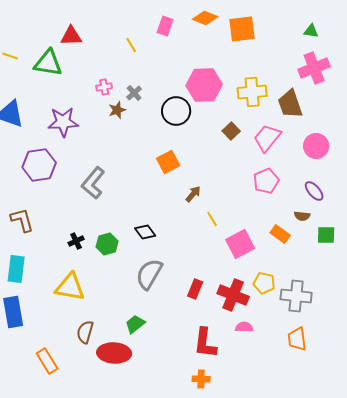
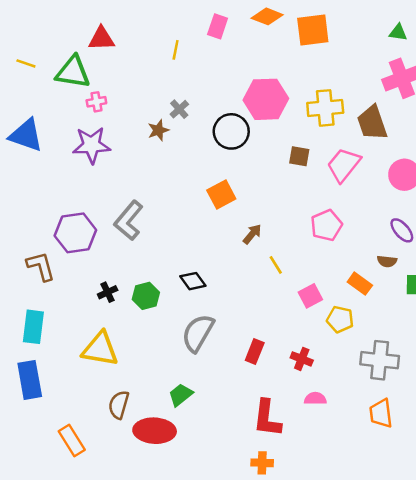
yellow line: (131, 45) -> (176, 50), turned 42
pink cross: (104, 87) -> (96, 102), moved
brown square: (231, 131) -> (299, 156), turned -36
purple hexagon: (39, 165) -> (75, 233), moved
pink pentagon: (266, 181) -> (326, 225), moved
pink square: (240, 244) -> (310, 296), size x0.7
yellow pentagon: (264, 283) -> (340, 319), moved
red cross: (233, 295) -> (302, 359), size x0.6

